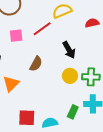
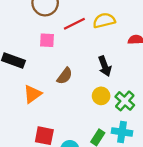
red line: (42, 29) -> (74, 24), moved
green cross: (91, 77) -> (125, 101), turned 30

